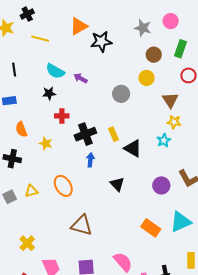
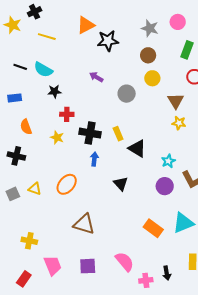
brown circle: (154, 55) -> (148, 55), moved
black line: (14, 70) -> (20, 67), turned -64
cyan semicircle: (55, 71) -> (43, 70), moved
purple arrow: (81, 78) -> (96, 77), moved
black cross: (85, 134) -> (90, 133), turned 30
cyan star: (164, 140) -> (168, 161), moved
yellow star: (46, 143) -> (57, 137), moved
orange ellipse: (63, 186) -> (67, 184), turned 70
yellow triangle: (31, 191) -> (35, 189), turned 32
yellow cross: (27, 243) -> (29, 241), turned -35

